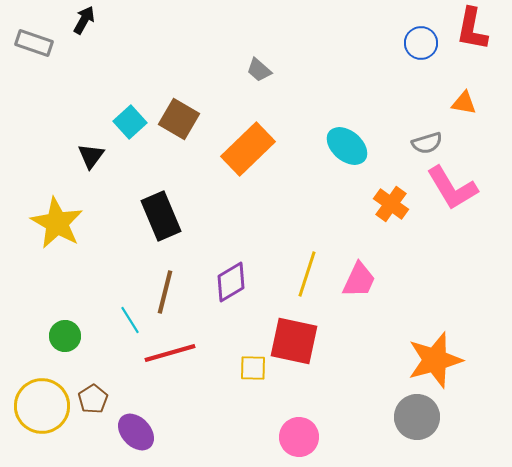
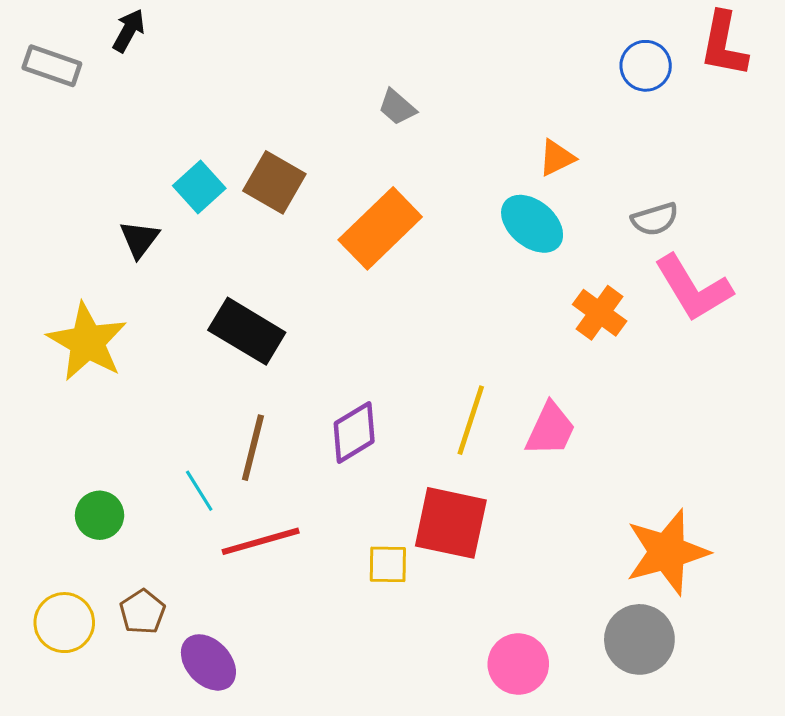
orange triangle: (464, 103) -> (557, 158), moved, turned -36
black rectangle: (161, 216) -> (247, 331), turned -36
yellow circle: (42, 406) -> (64, 623), size x0.7
pink circle: (299, 437) -> (518, 664), moved

